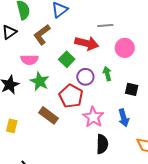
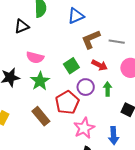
brown L-shape: (42, 35) -> (91, 39), moved
red arrow: (87, 43) -> (100, 65), moved, size x0.7

